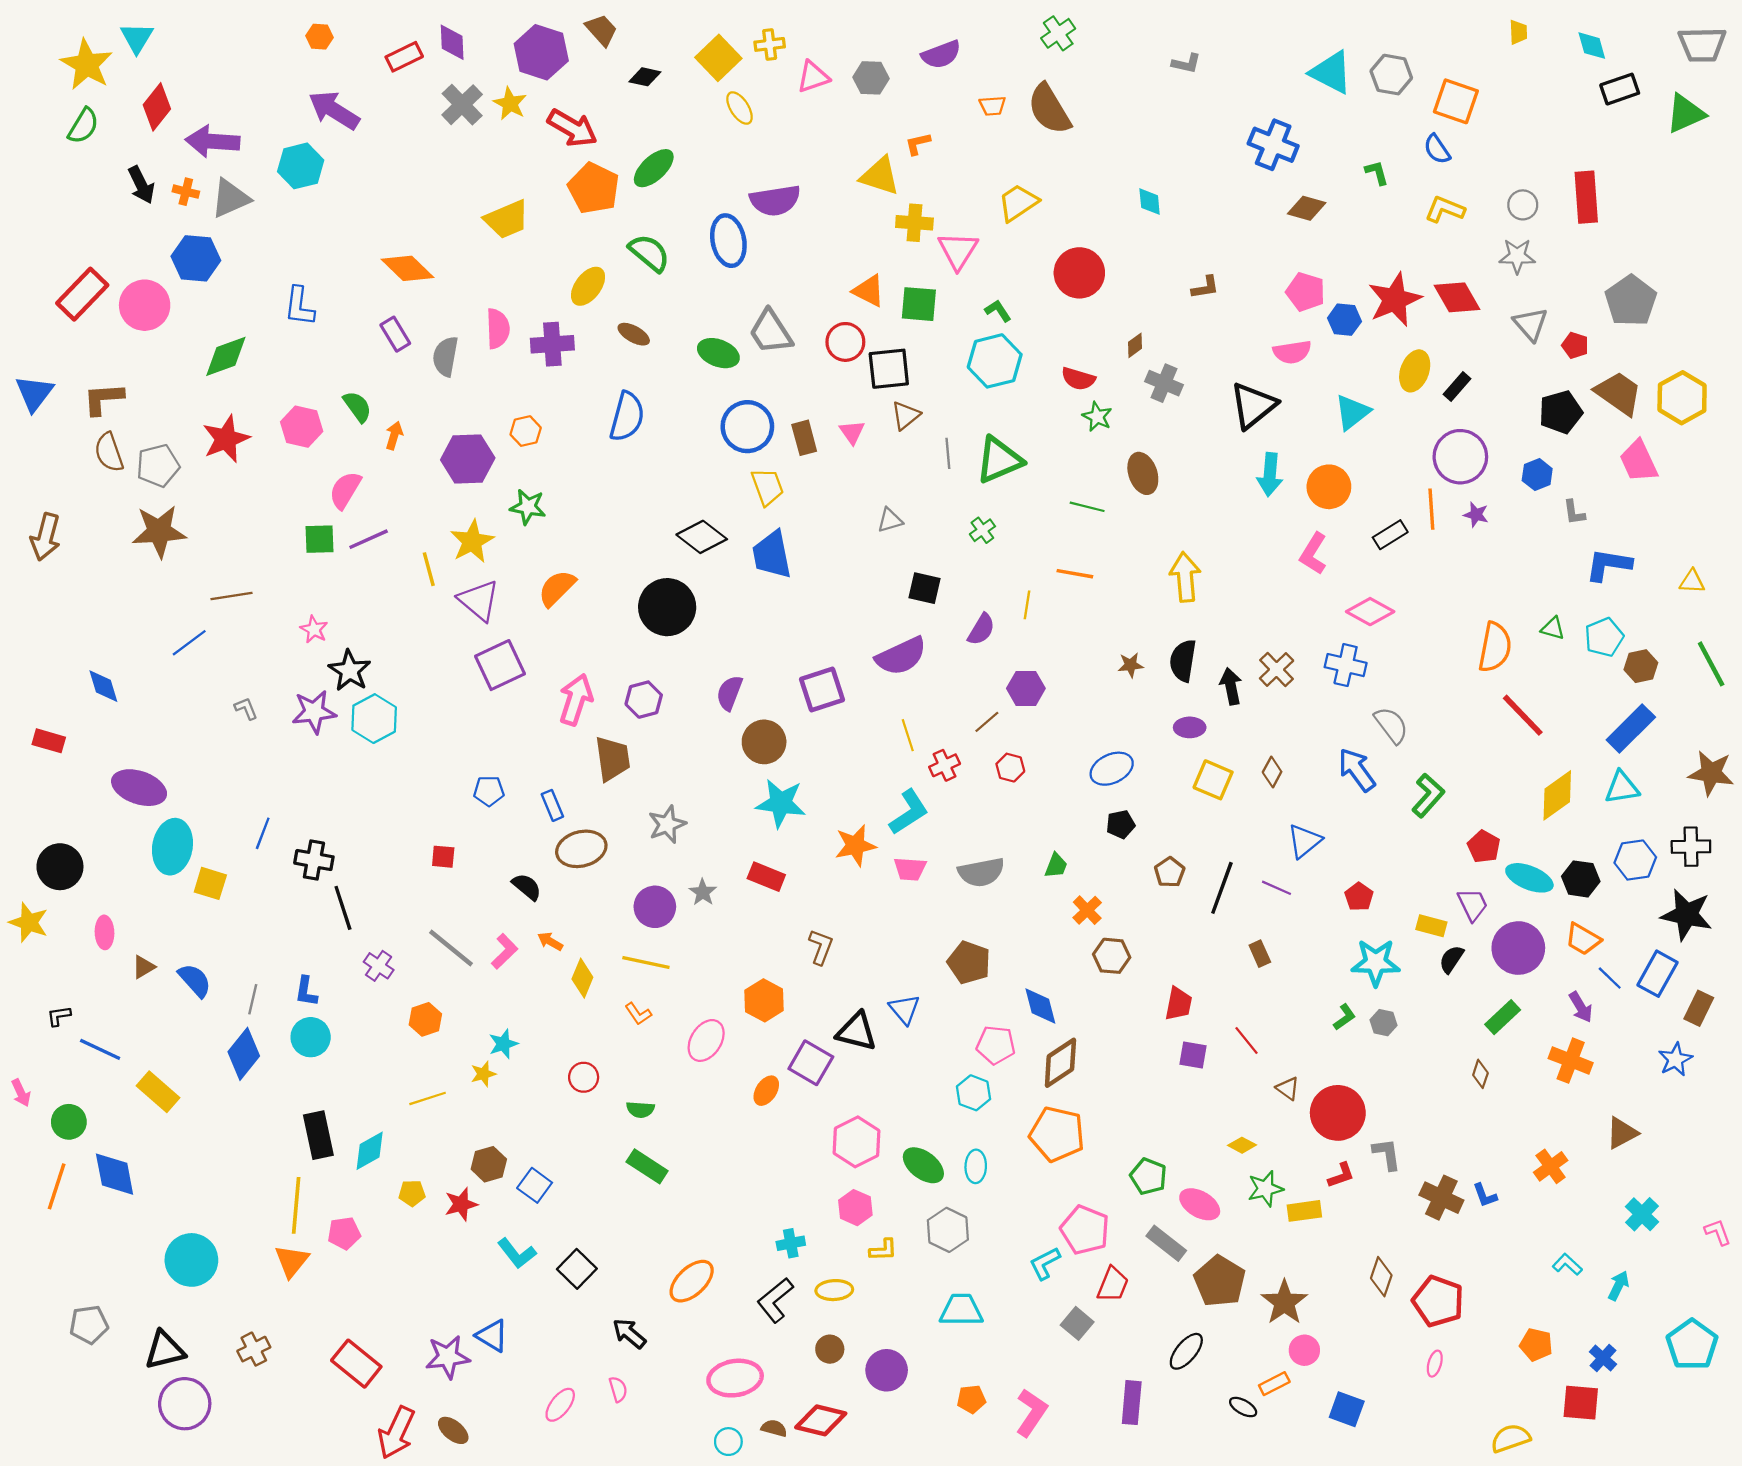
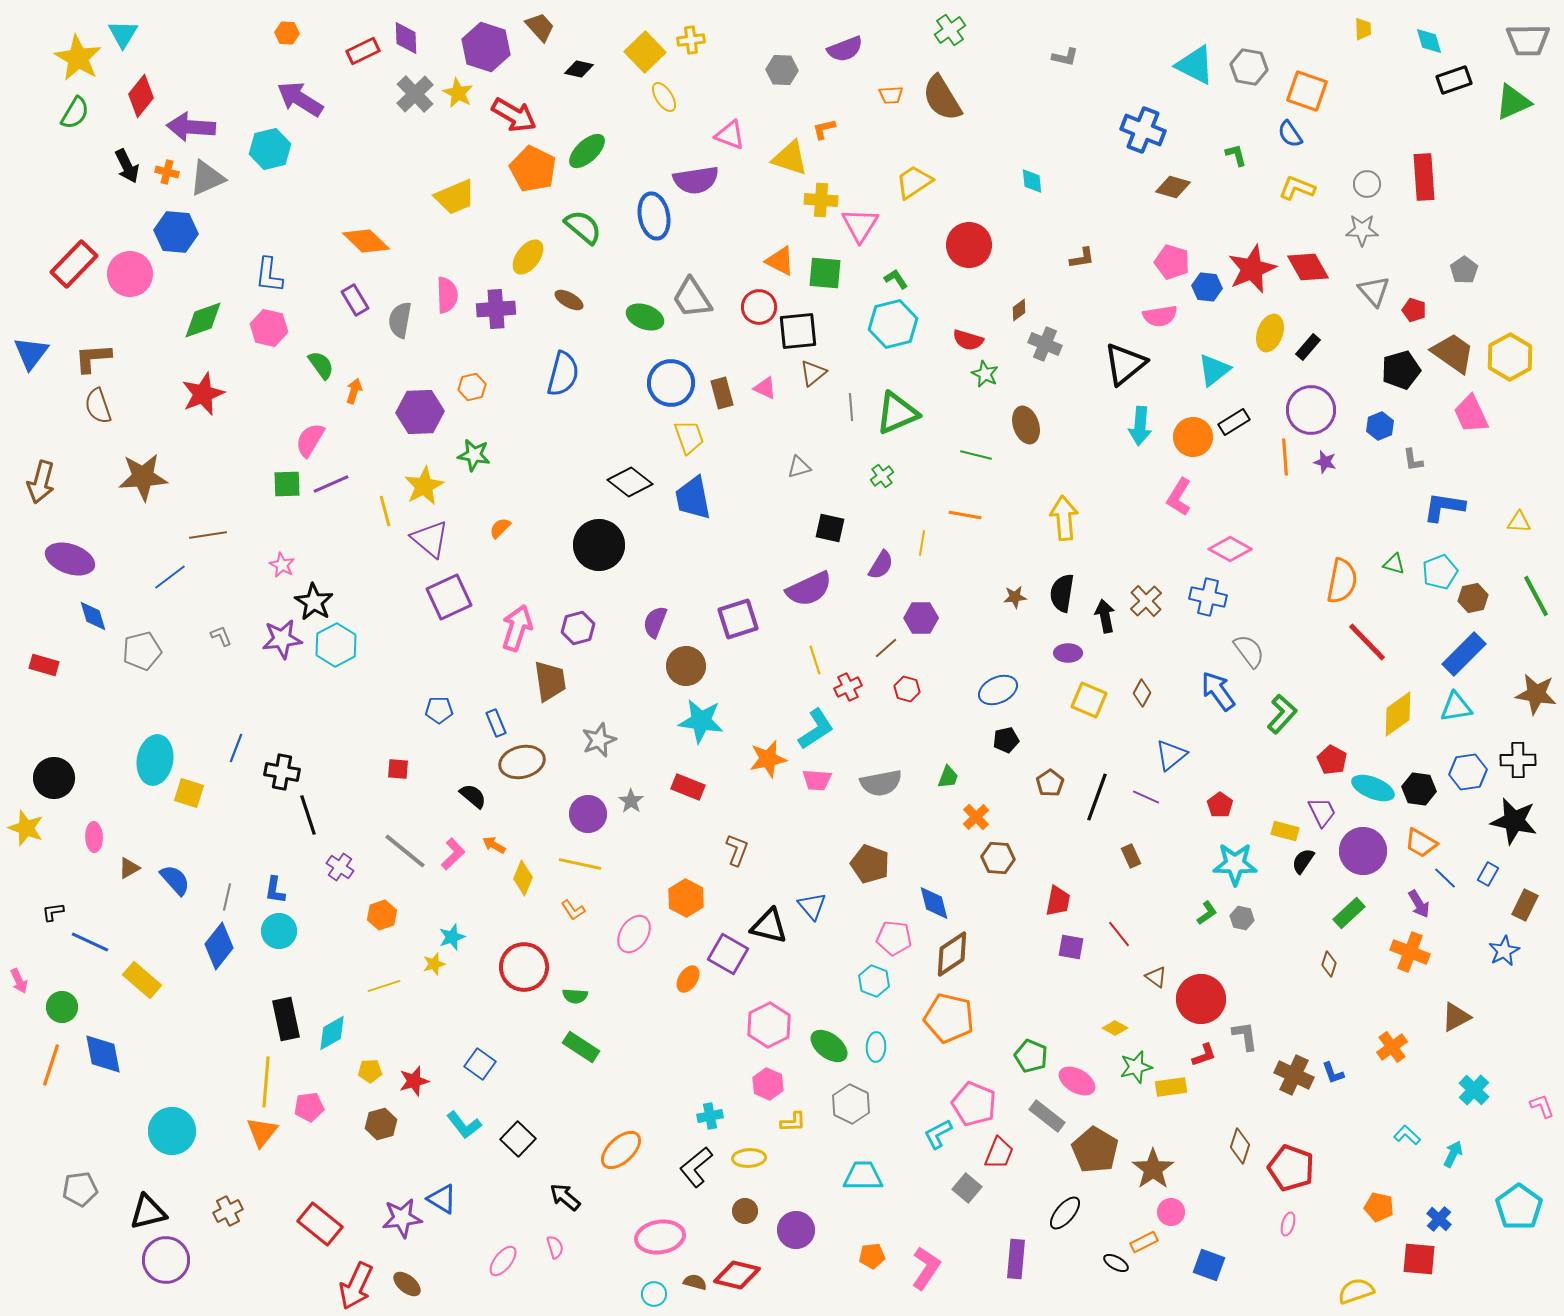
pink triangle: (813, 77) -> (730, 135), moved, turned 40
gray pentagon: (1631, 301) -> (1464, 270), size x0.6
pink hexagon: (302, 427) -> (269, 328), moved
pink triangle: (852, 432) -> (765, 388), turned -30
gray pentagon: (158, 466) -> (142, 651), moved
black rectangle: (1390, 535) -> (1234, 422), moved
orange semicircle: (557, 588) -> (500, 528), size x0.6
purple ellipse: (139, 788) -> (70, 559), moved
blue rectangle: (1658, 974) -> (1488, 874), size x0.6
red circle: (584, 1077) -> (524, 967), size x1.8
brown hexagon: (489, 1164) -> (381, 1124), moved

